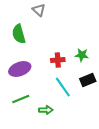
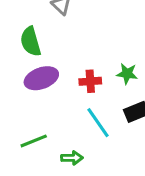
purple ellipse: (20, 69) -> (41, 78), moved

